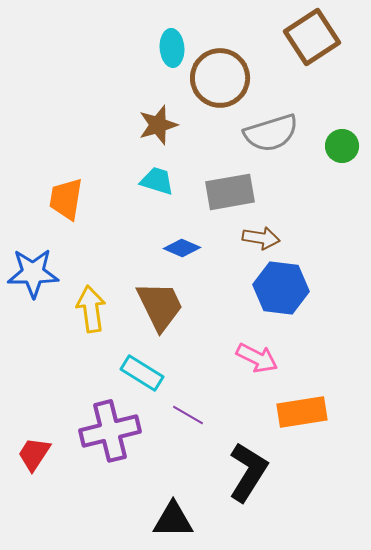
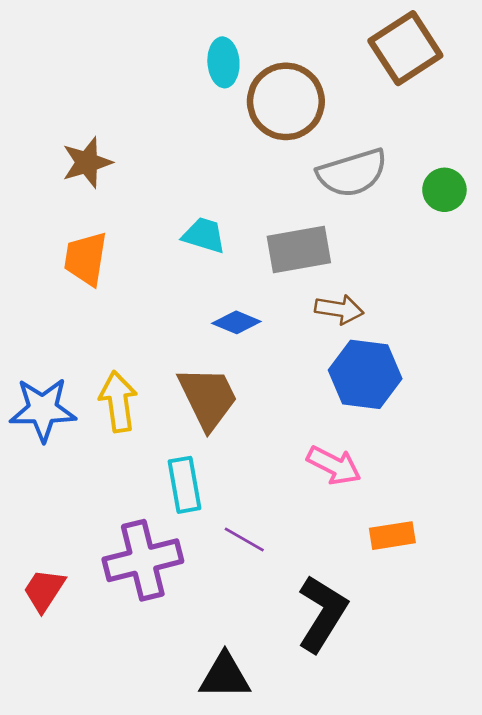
brown star: (158, 125) -> (87, 162), moved
blue star: (33, 273) -> (43, 409), moved
cyan rectangle: (142, 373) -> (184, 485), turned 48
orange rectangle: (302, 412) -> (392, 536), size x0.7

